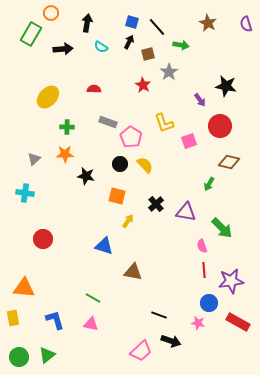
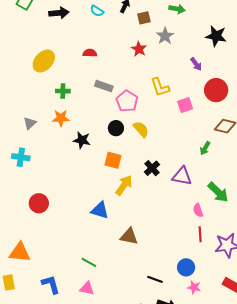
black star: (226, 86) -> (216, 36), moved
yellow arrow: (128, 221) -> (124, 185), size x1.5
blue circle: (209, 303) -> (186, 267), moved

